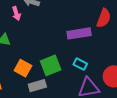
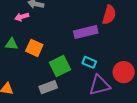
pink arrow: (16, 13) -> (22, 17), turned 96
orange square: (23, 68) -> (34, 48), moved

